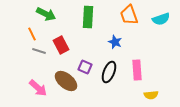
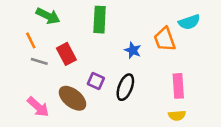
orange trapezoid: (129, 15) -> (165, 39), moved
pink rectangle: (137, 70) -> (178, 86), moved

